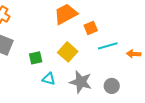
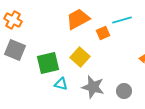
cyan line: (108, 46) -> (122, 20), moved
green square: (36, 58) -> (48, 63), size x1.6

